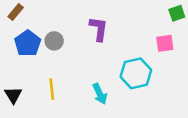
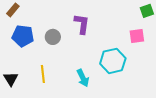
gray circle: (54, 41) -> (53, 37), moved
blue pentagon: (28, 43) -> (23, 36), turned -30

